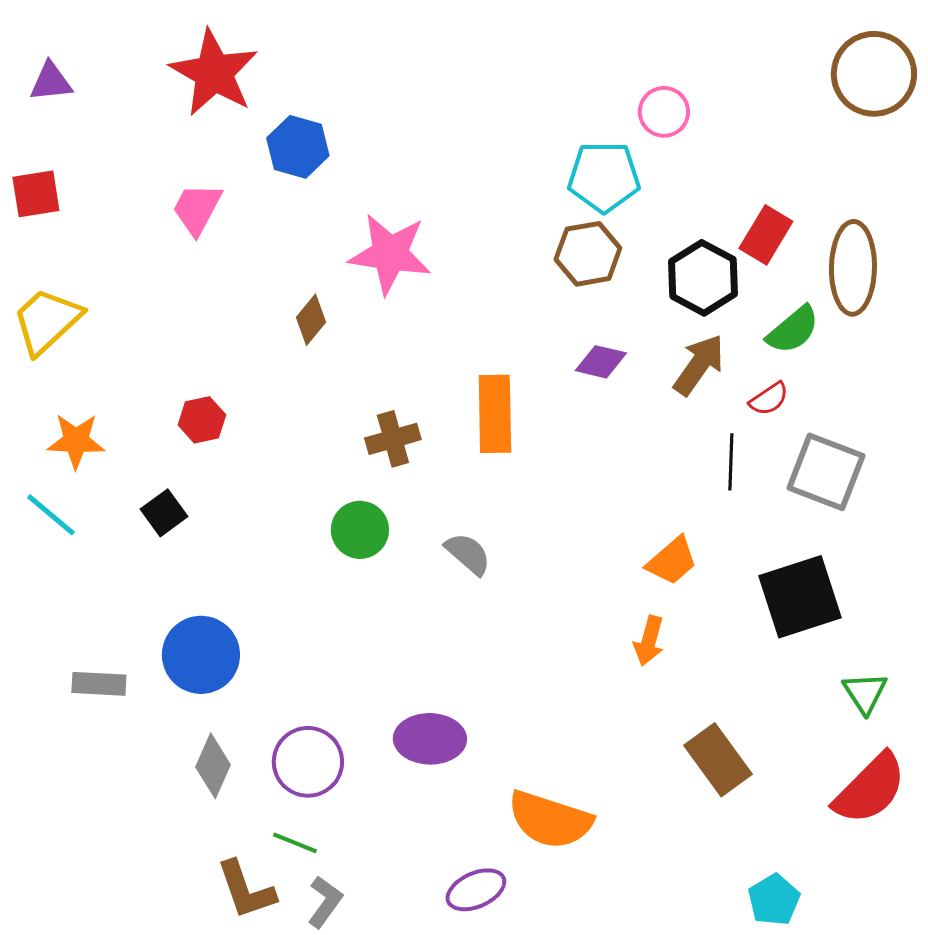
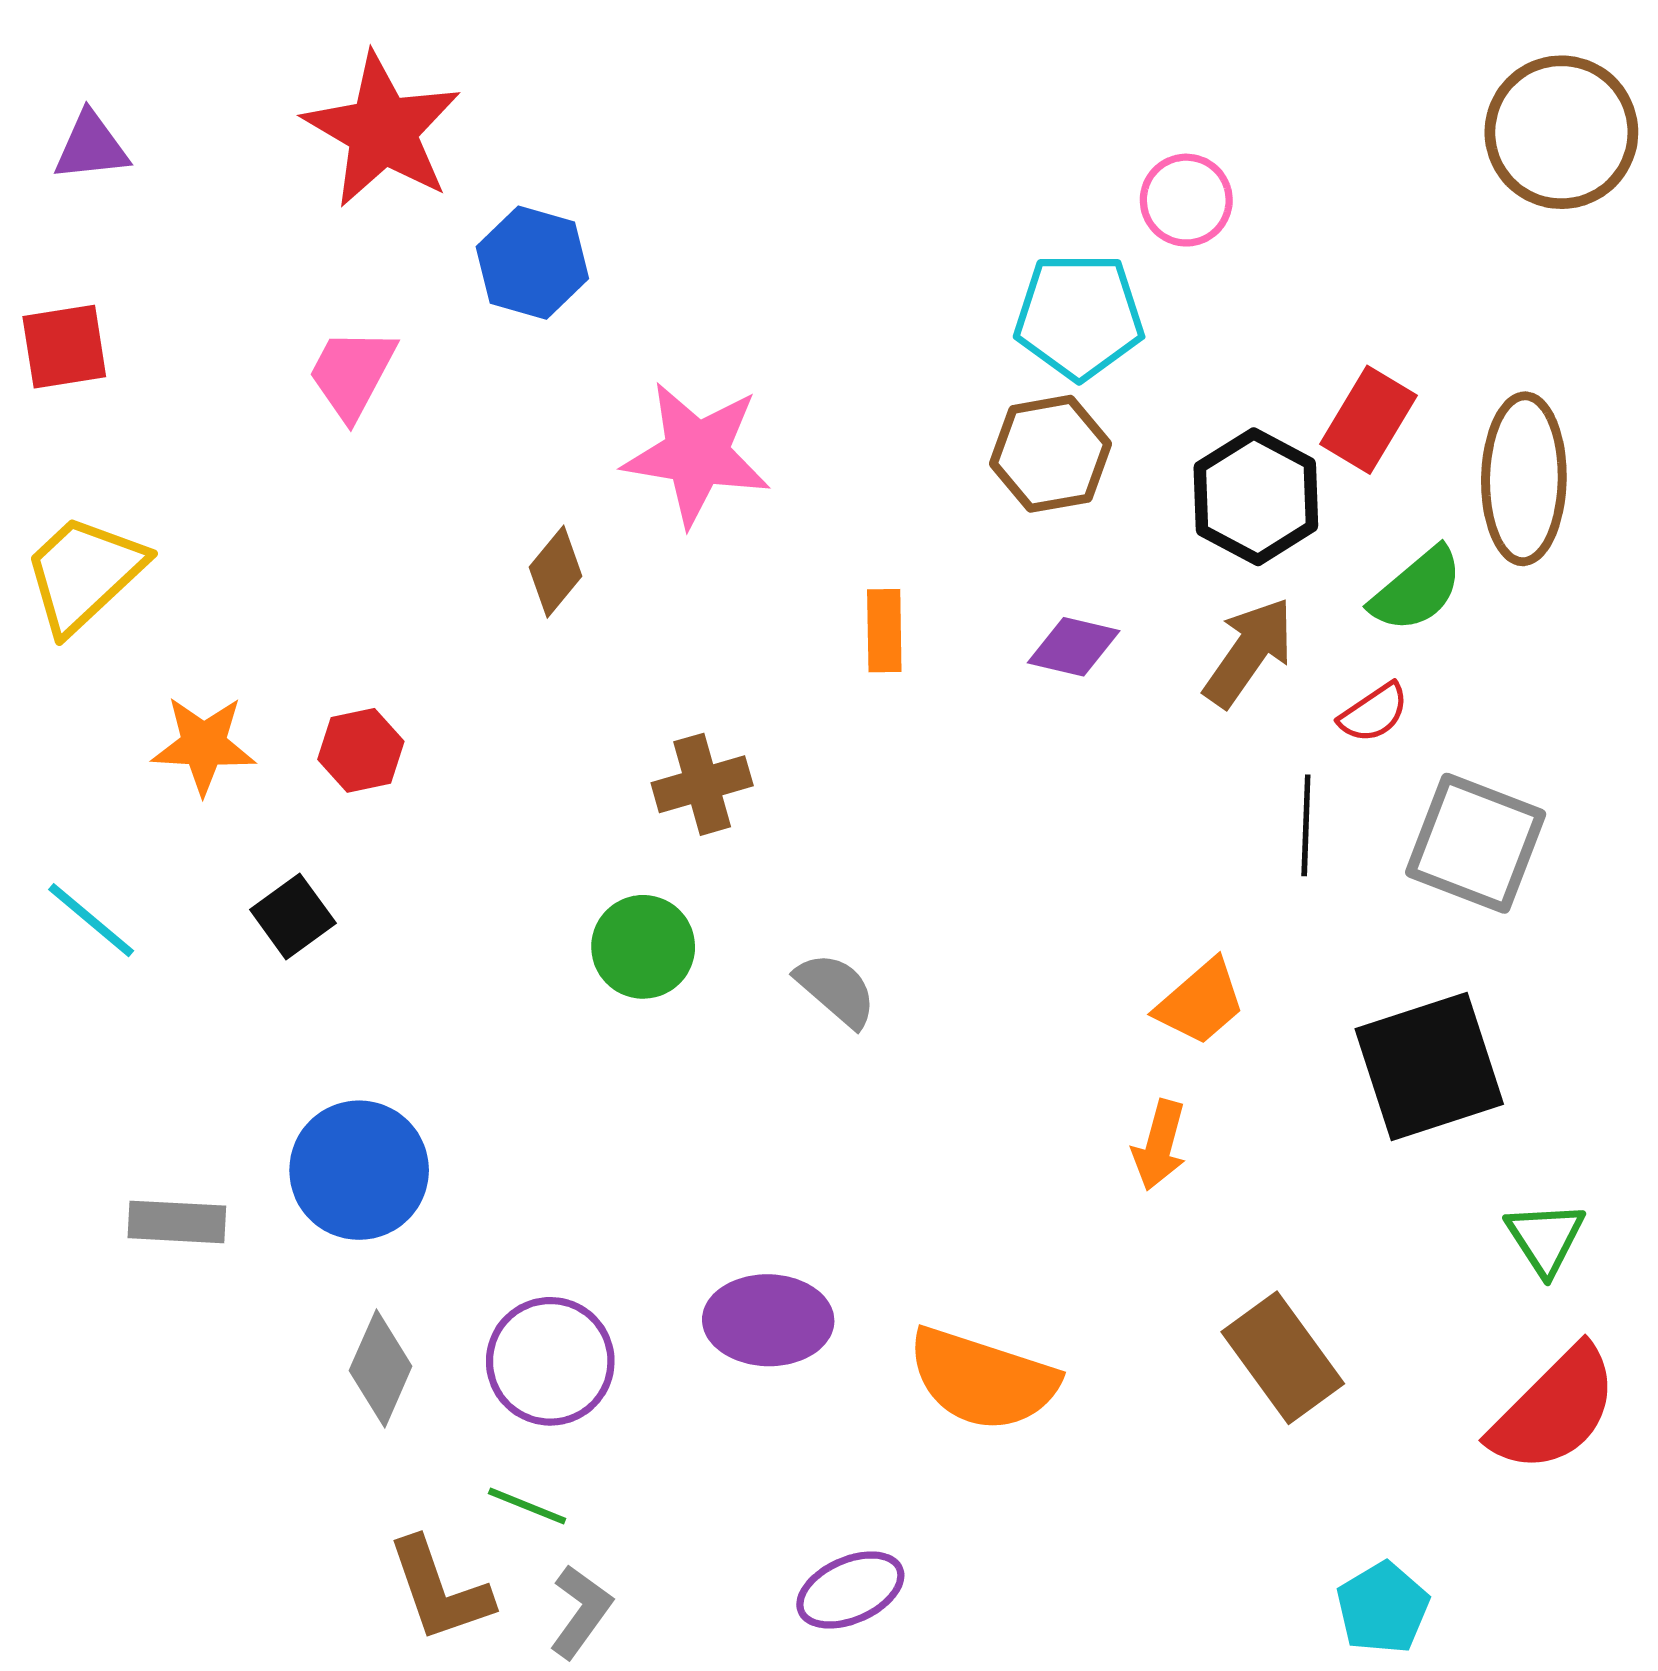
orange rectangle: (495, 414) -> (884, 631), moved, size x0.6
orange star: (76, 441) -> (204, 745), moved
orange semicircle: (550, 820) -> (983, 1379), moved

